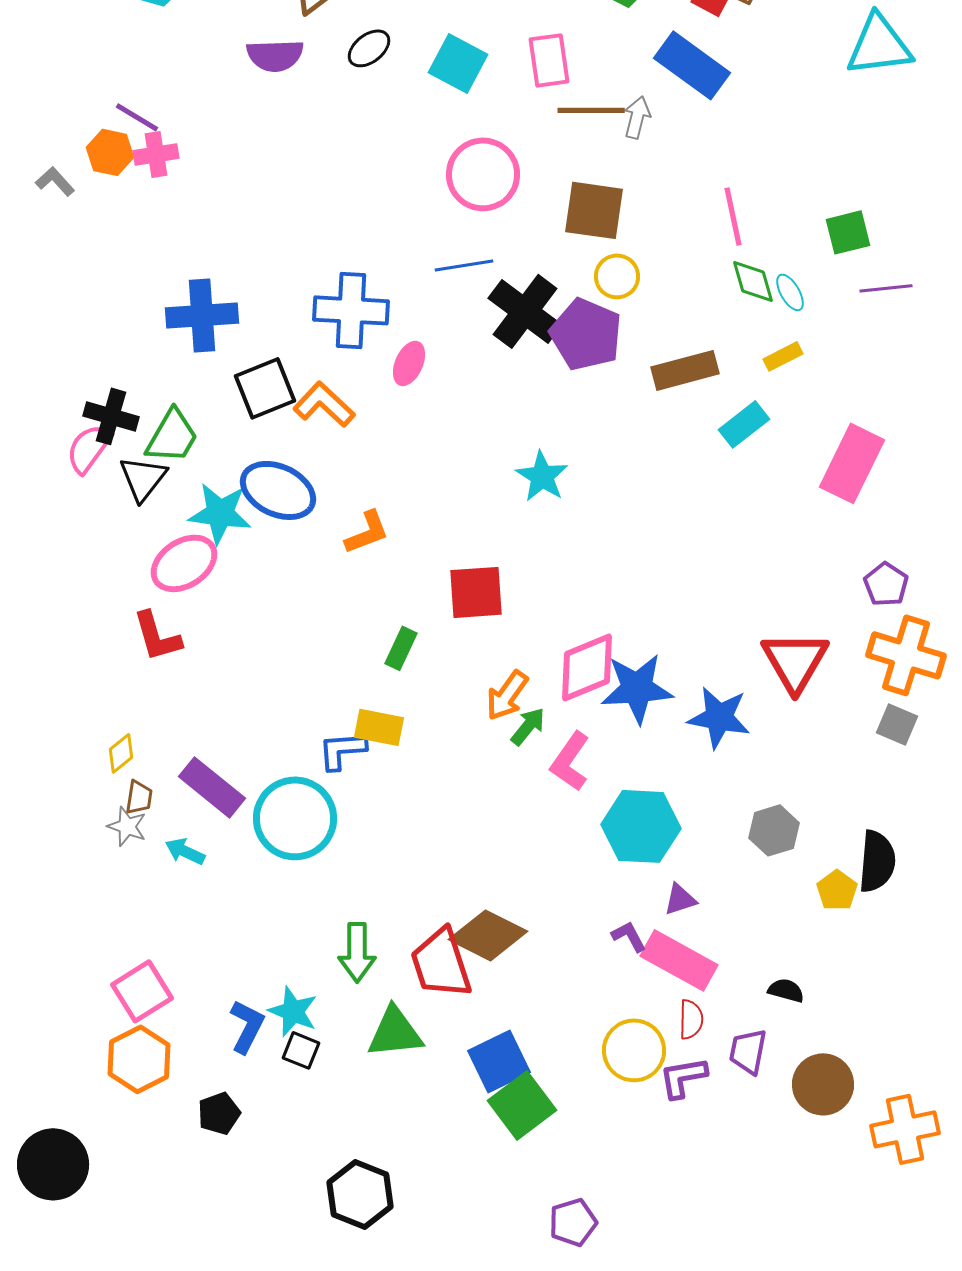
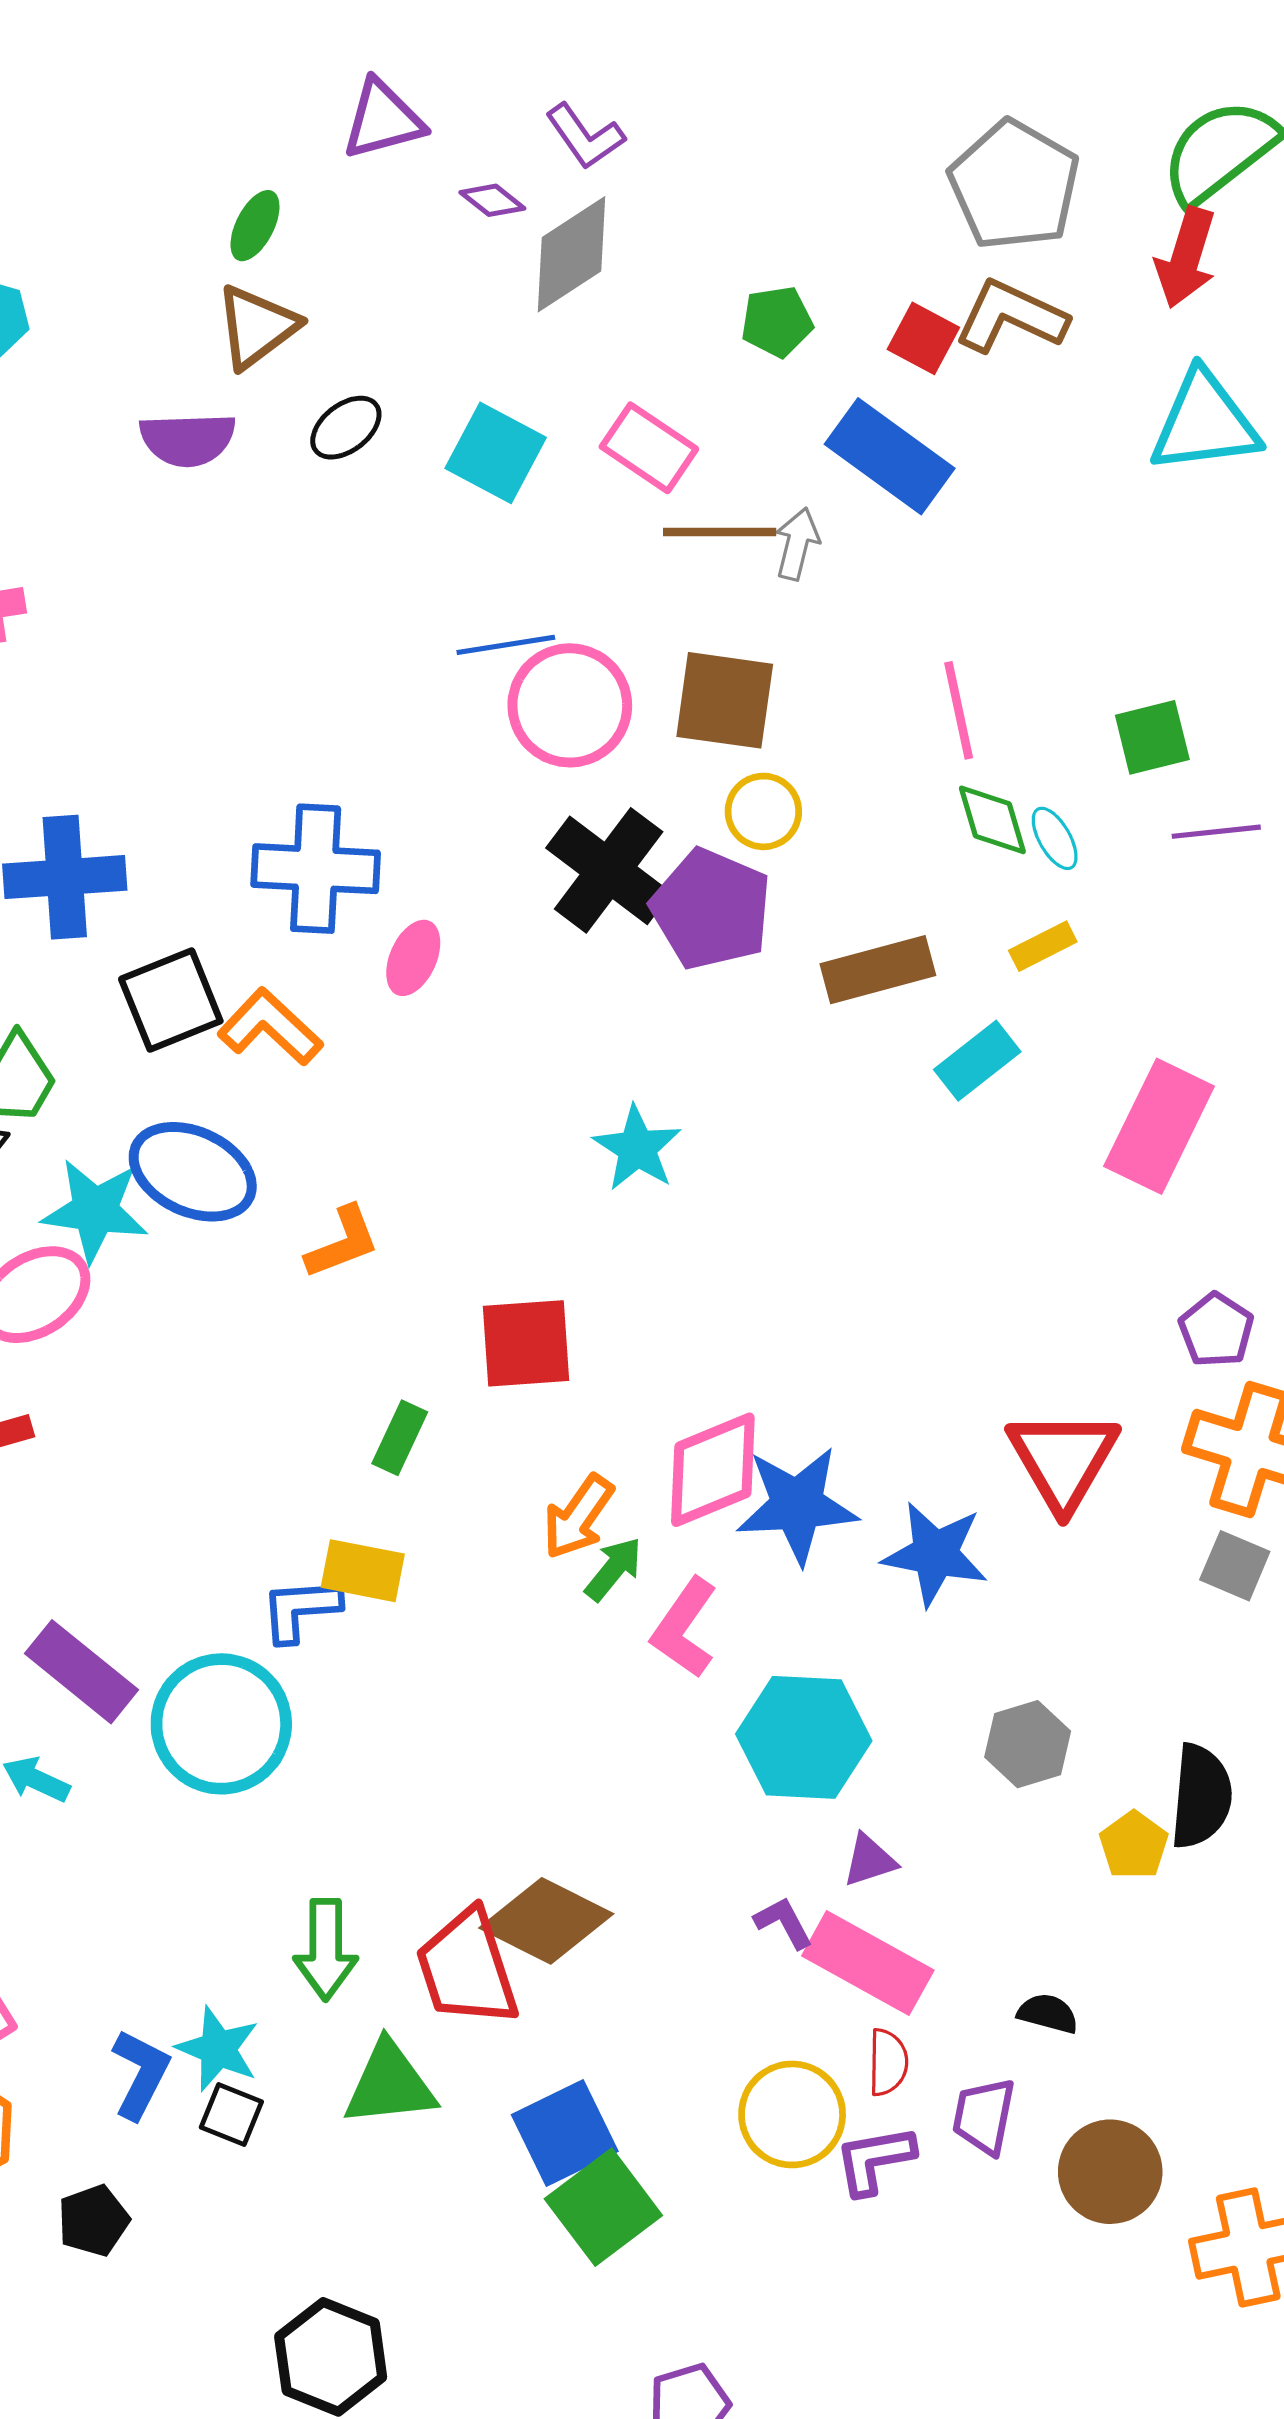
pink rectangle: (549, 60) -> (649, 448), turned -48
pink circle: (483, 174) -> (570, 705), moved
blue line: (464, 265) -> (506, 645), moved

